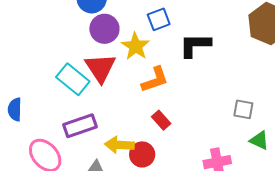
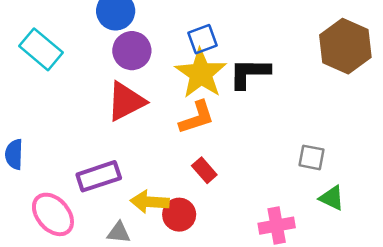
yellow star: (136, 46) -> (201, 74), moved, size x1.4
red triangle: (100, 68) -> (126, 101), turned 36
cyan rectangle: (73, 79) -> (41, 49), moved

